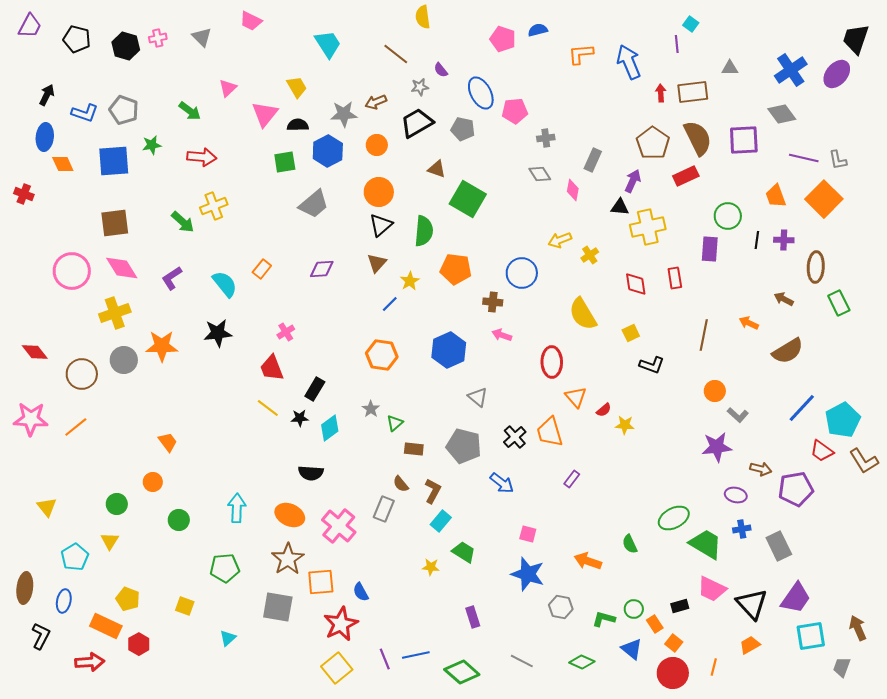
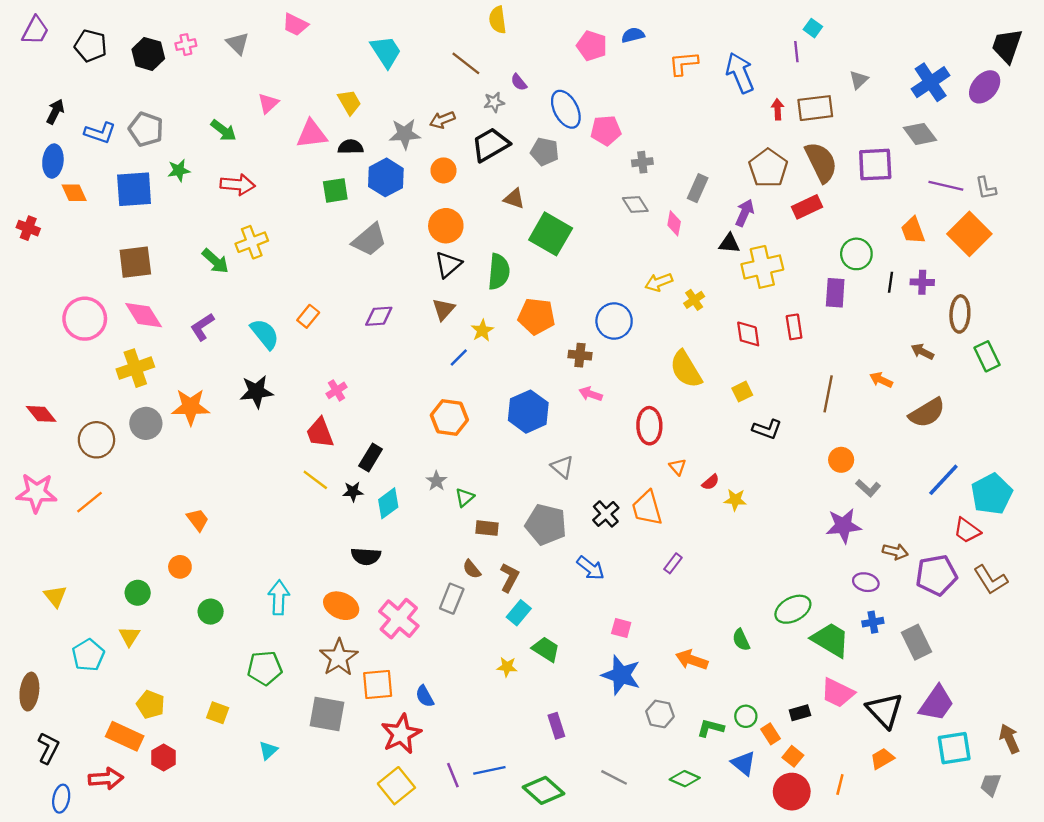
gray triangle: (730, 68) -> (859, 80), turned -42
pink triangle: (265, 114) -> (312, 134), turned 44
orange triangle: (576, 397) -> (678, 467), size x0.7
brown L-shape: (864, 461) -> (991, 580), moved
blue ellipse: (64, 601) -> (61, 799), moved

